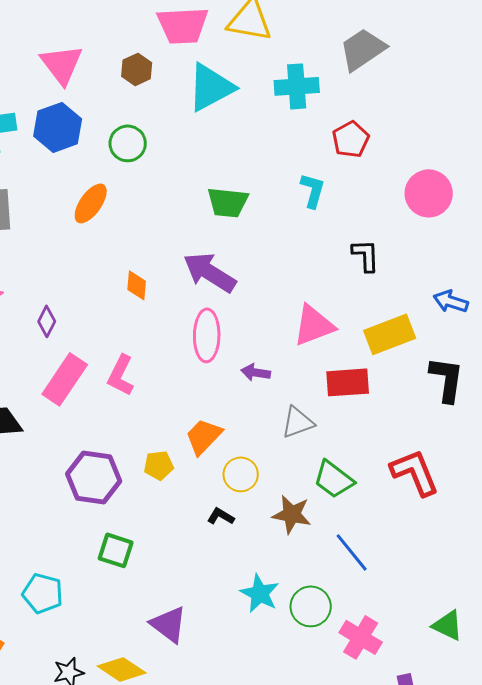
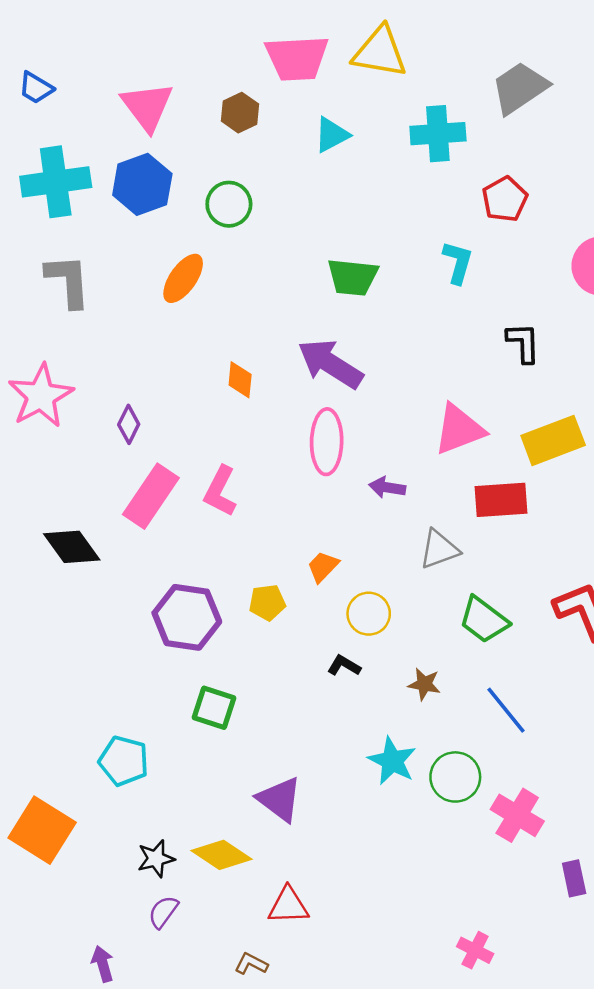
cyan triangle: (211, 87) -> (332, 135), size x0.6
orange trapezoid: (204, 436) -> (323, 567), size x0.7
brown star: (292, 514) -> (424, 684), moved, size x0.7

